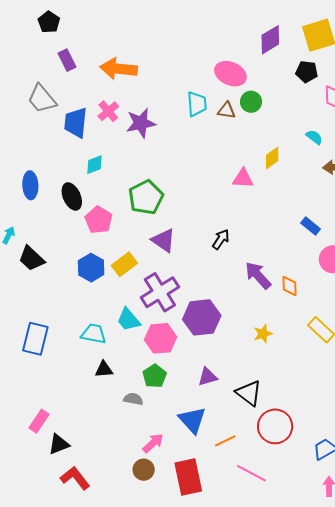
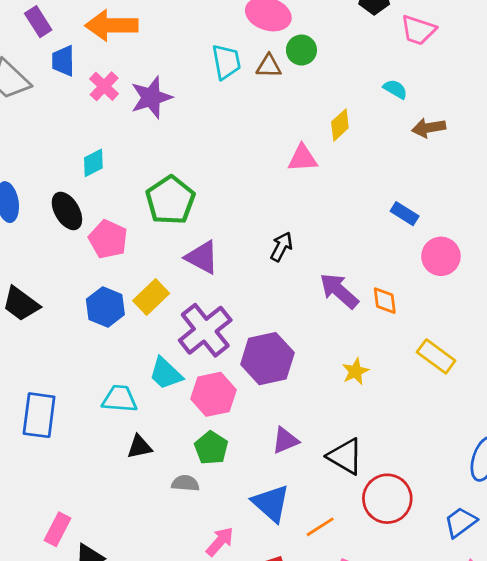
blue trapezoid: (76, 123) -> (63, 61), moved, size x0.7

